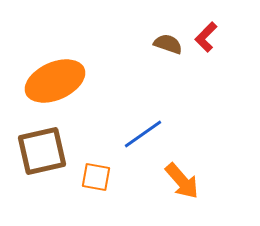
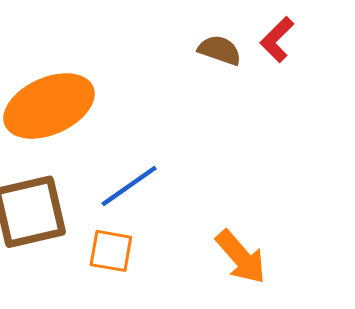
blue line: (143, 134) -> (129, 186), moved

